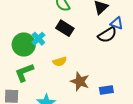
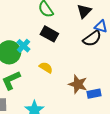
yellow semicircle: (60, 62) -> (46, 68), turned -128
brown star: (80, 81) -> (78, 84), moved

